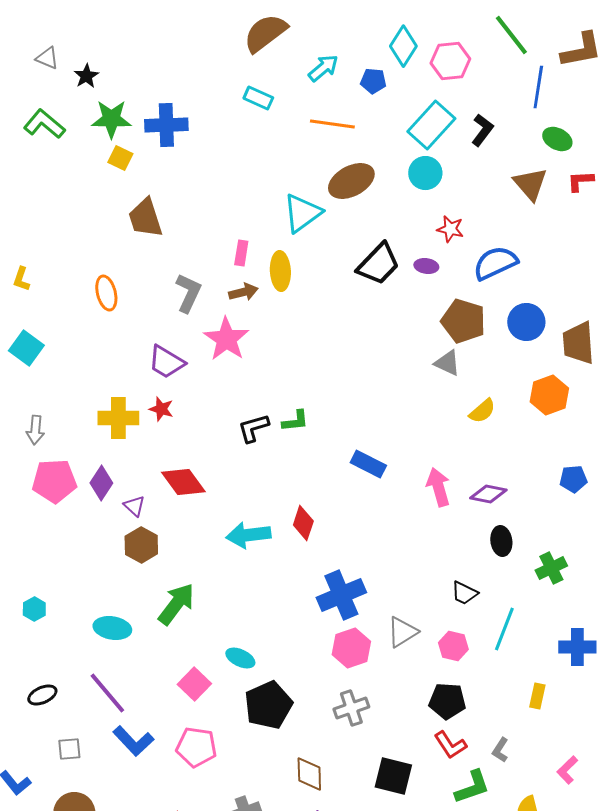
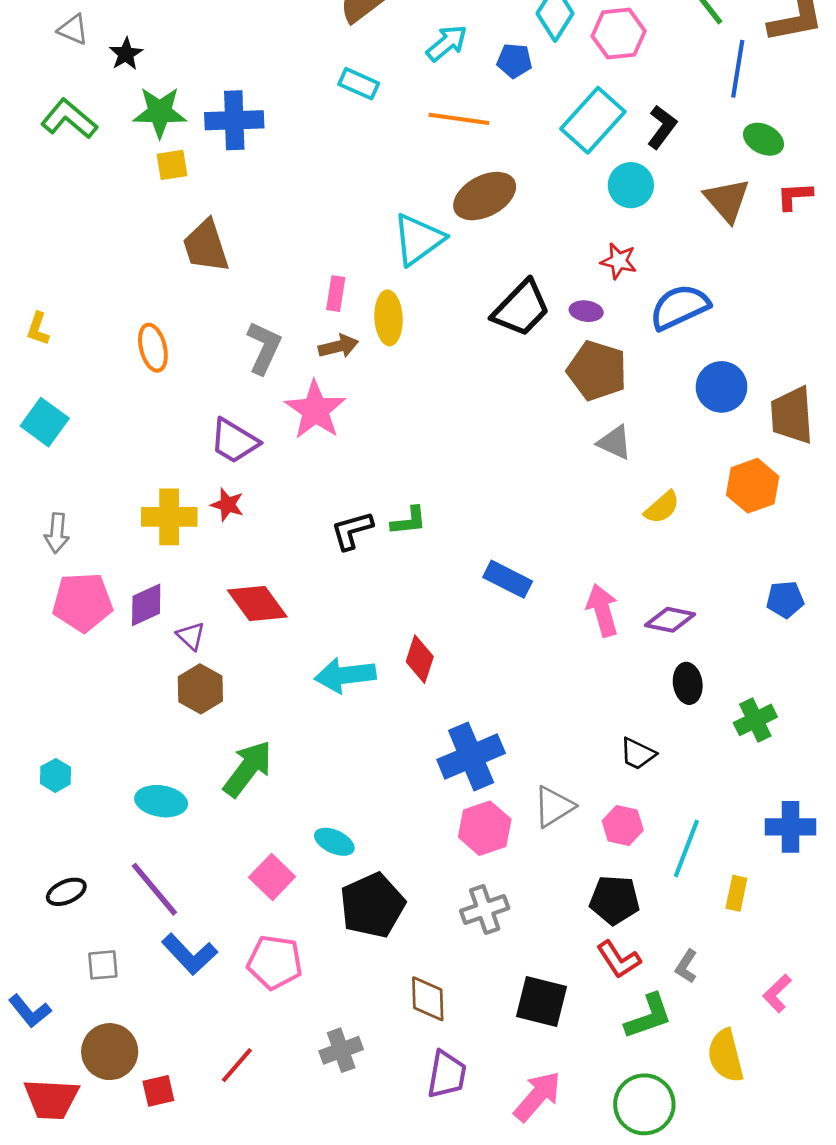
yellow square: (120, 158) -> (172, 165), turned -35
cyan circle: (425, 173) -> (631, 185), moved
brown pentagon: (463, 321) -> (597, 371), moved
purple diamond: (101, 483) -> (146, 605), turned 32
cyan line: (504, 629) -> (686, 849), moved

